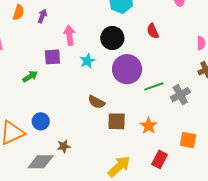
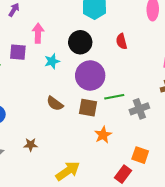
brown square: (117, 121) -> (88, 108), moved
brown star: (64, 146) -> (31, 145), moved
red rectangle: (160, 159) -> (123, 174), moved

